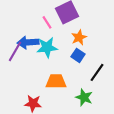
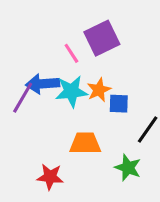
orange star: (79, 37) -> (99, 90), moved
blue square: (78, 55) -> (119, 104), turned -32

